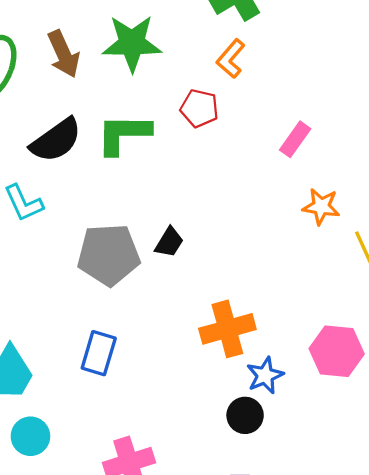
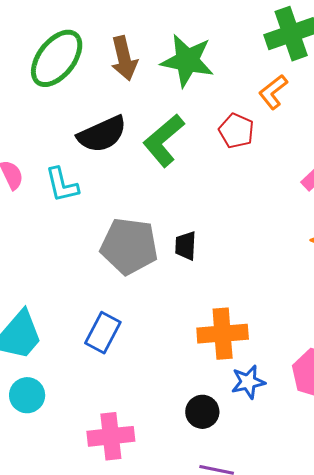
green L-shape: (124, 134) -> (164, 140), turned -52
black trapezoid: (169, 242) -> (186, 246), turned 140
black circle: (245, 415) -> (202, 412), moved

